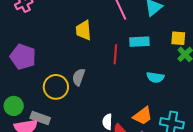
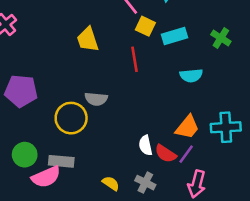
yellow square: (178, 38) -> (145, 26), moved, turned 35
cyan rectangle: (139, 42) -> (175, 36), moved
gray semicircle: (79, 77) -> (96, 99), turned -90

